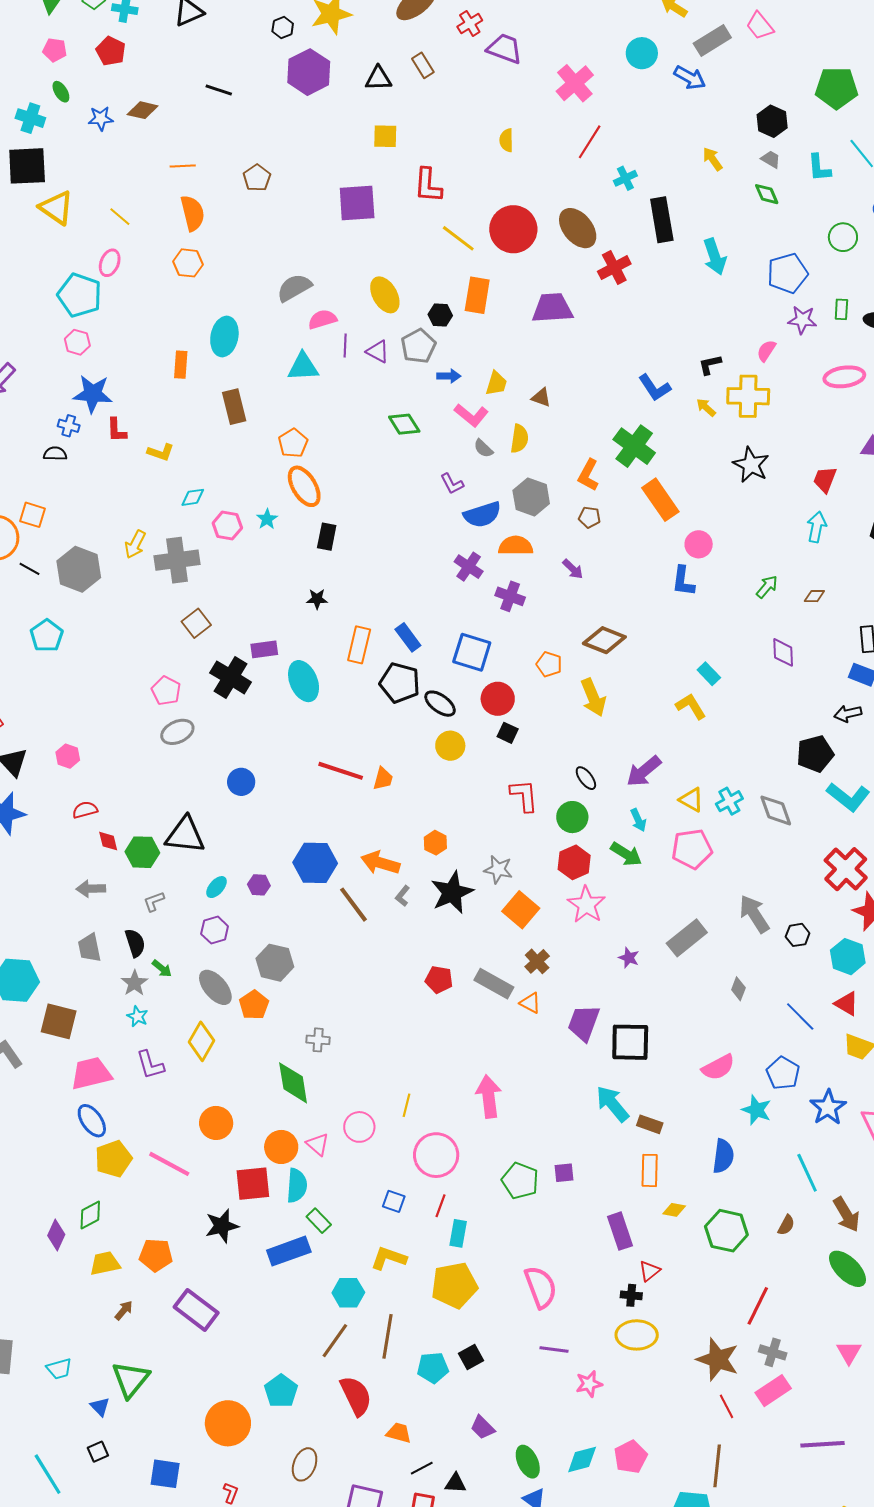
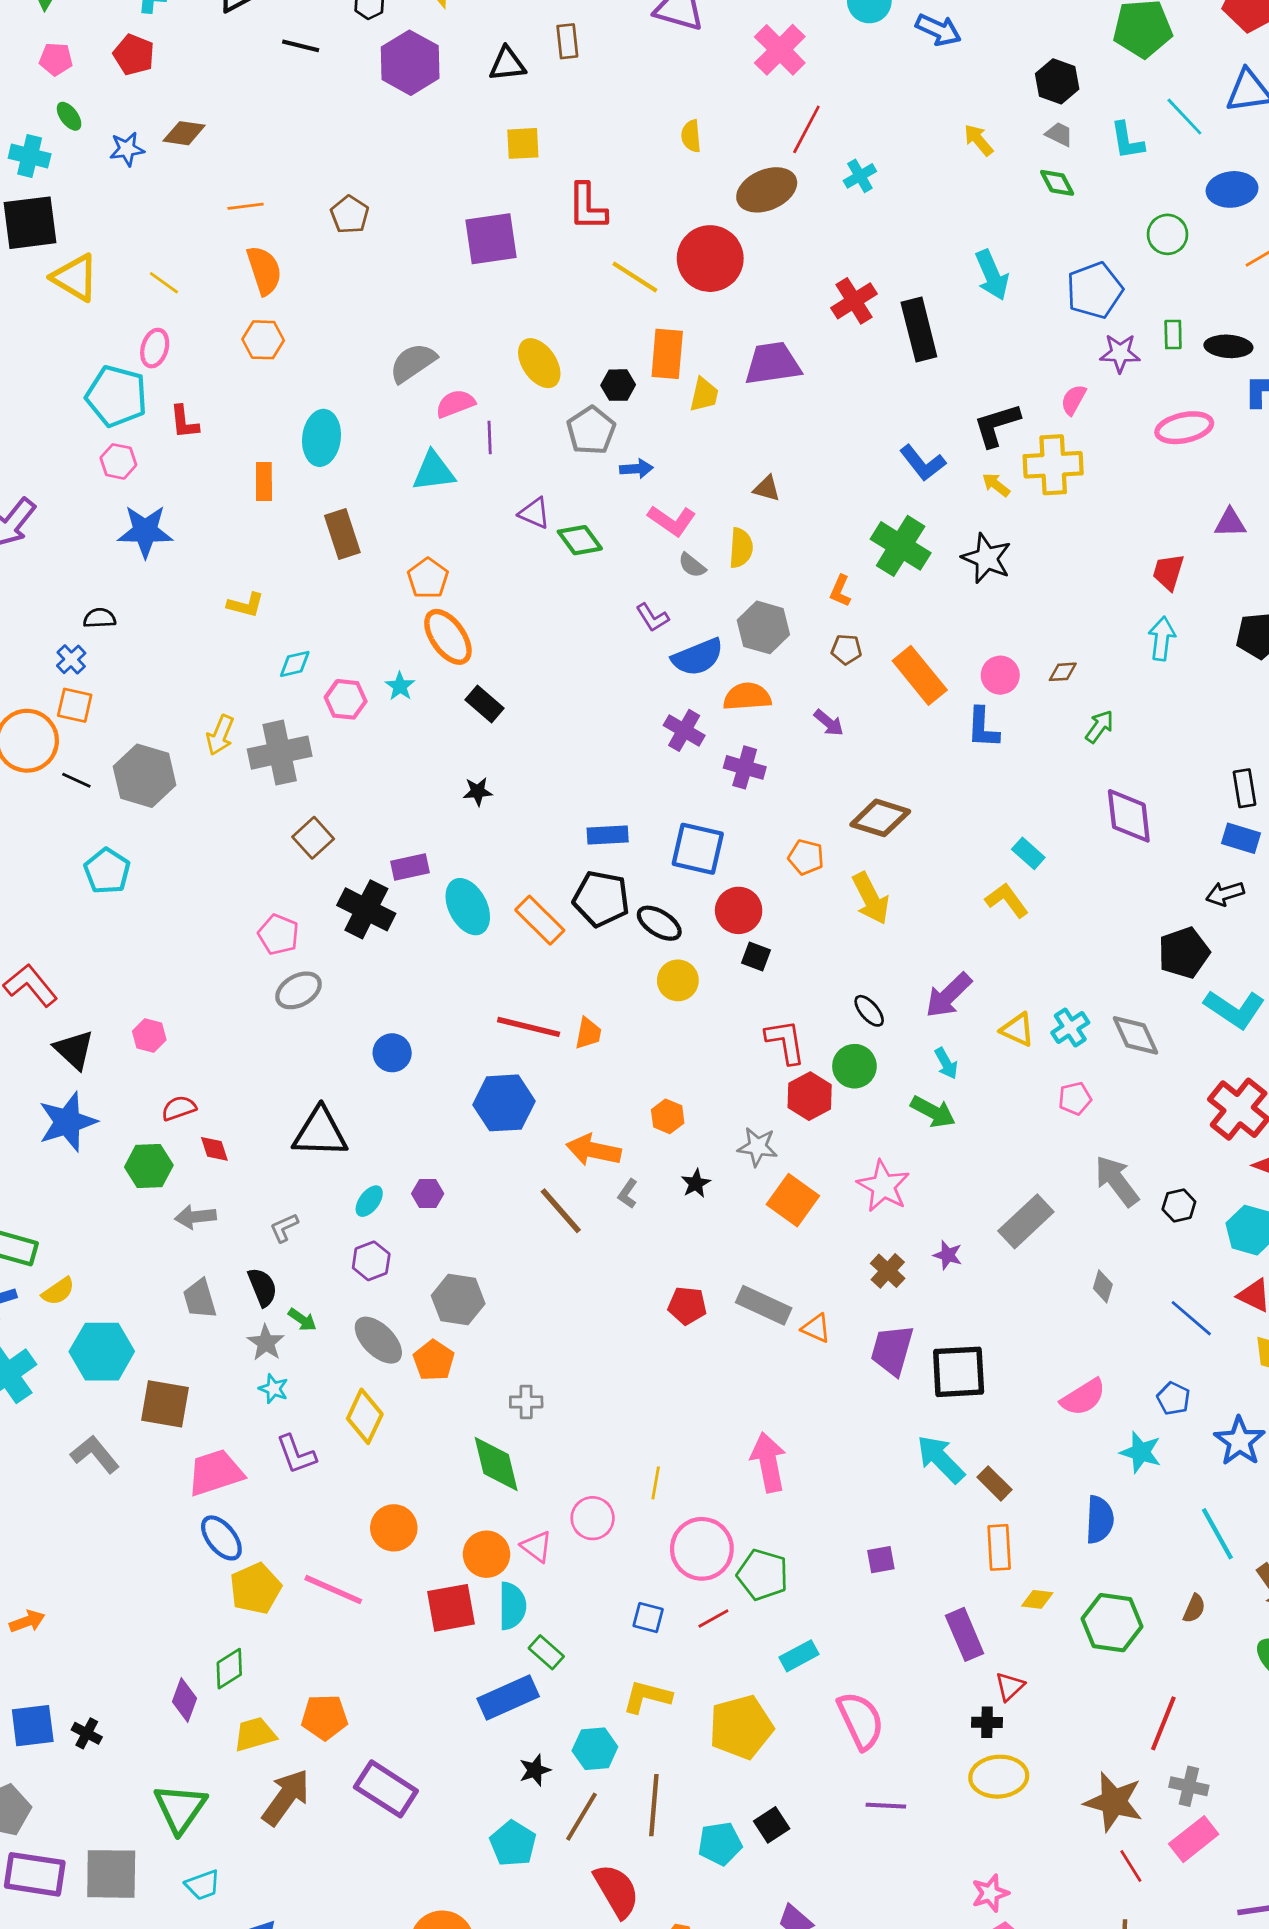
brown rectangle: (423, 65) -> (567, 41), turned 30
black line: (219, 90) -> (301, 46), moved
black rectangle: (662, 220) -> (919, 330), moved
brown ellipse: (578, 228) -> (767, 190), moved, turned -69
purple triangle: (378, 351) -> (534, 513), moved
black L-shape: (710, 365) -> (997, 425), size x1.5
yellow trapezoid: (496, 383) -> (704, 395), moved
blue cross: (69, 426) -> (71, 659), moved, turned 35
red L-shape: (117, 430) -> (184, 422), moved
black star: (751, 465) -> (987, 558), moved
orange L-shape: (588, 475) -> (840, 591), size x0.7
orange rectangle: (660, 500) -> (920, 675), moved
black rectangle: (327, 537) -> (484, 704), turned -56
brown diamond: (814, 596) -> (1063, 672), moved
blue rectangle: (408, 637) -> (608, 835), turned -52
orange rectangle: (359, 645) -> (540, 920), moved, turned -54
purple diamond: (783, 652) -> (1129, 816), size x1.4
pink pentagon: (692, 849) -> (1075, 1098), moved, size x0.6
green hexagon: (142, 852) -> (149, 1166), moved
red hexagon: (574, 862) -> (810, 1096), moved
blue hexagon: (315, 863) -> (504, 1103), moved
black star: (452, 892) -> (696, 1183), size x0.5
brown cross: (537, 961) -> (888, 1271), moved
blue pentagon: (783, 1073) -> (1173, 1398), size x0.7
brown rectangle: (650, 1124) -> (994, 1483), turned 30
green pentagon: (520, 1181) -> (763, 1575), moved
red line: (441, 1206) -> (713, 1618), turned 45
black star: (222, 1226) -> (535, 1770), moved, size x0.7
cyan rectangle: (458, 1233) -> (799, 1656), moved, turned 56
brown arrow: (124, 1310) -> (286, 1797), size x2.0
green triangle: (131, 1379) -> (180, 1808), moved
pink star: (589, 1384) -> (990, 1893), moved
cyan pentagon: (281, 1391) -> (513, 1843), moved

